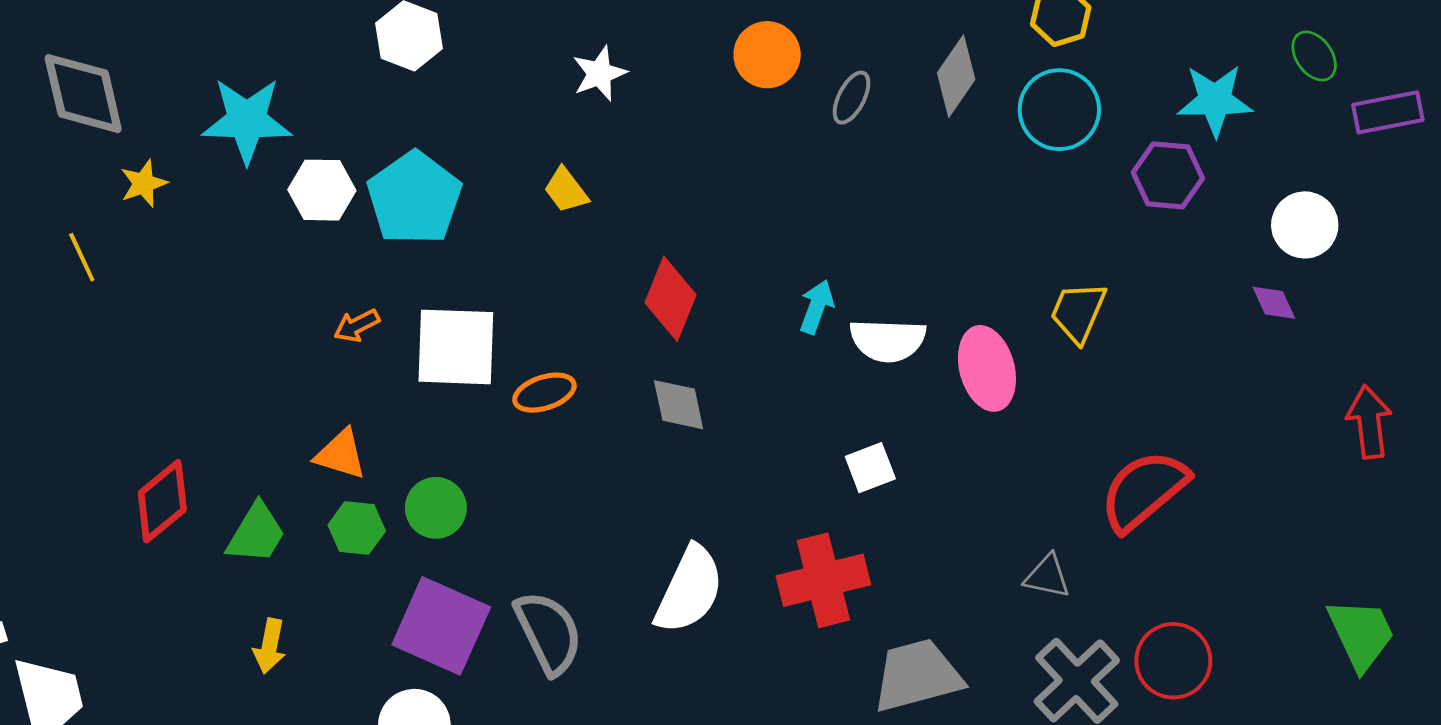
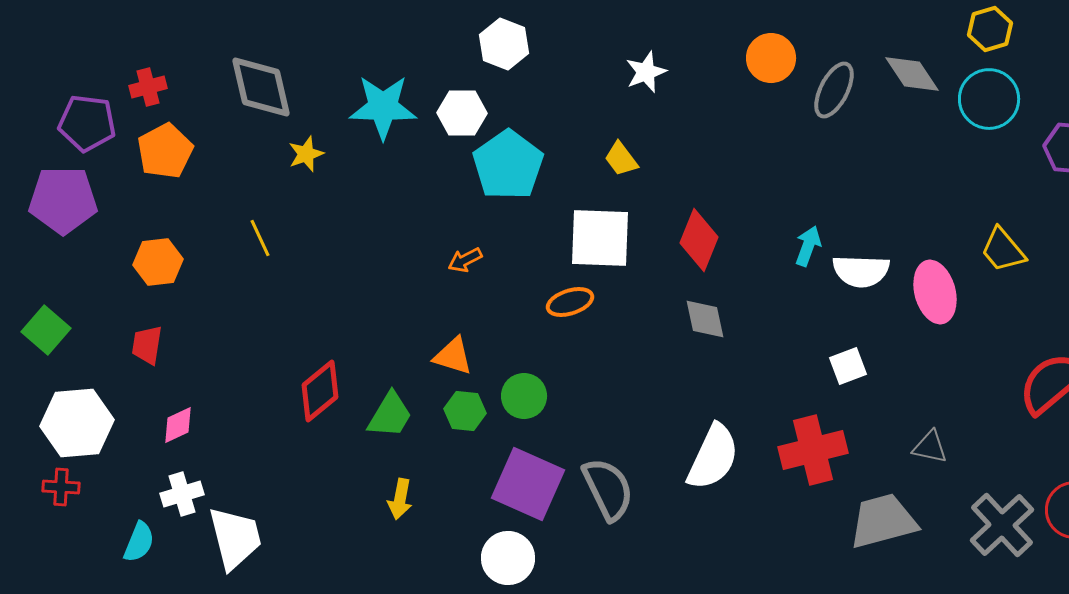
gray diamond: (956, 76) -> (912, 74), turned -68
gray ellipse: (852, 98) -> (834, 90), size x1.4
white hexagon: (322, 190) -> (462, 113), moved
yellow line: (82, 257) -> (260, 238), moved
yellow trapezoid: (1078, 312) -> (1003, 250), turned -63
white square: (456, 347) -> (600, 238), moved
orange ellipse: (544, 393) -> (570, 302), moved
gray triangle: (1047, 576) -> (930, 447), moved

